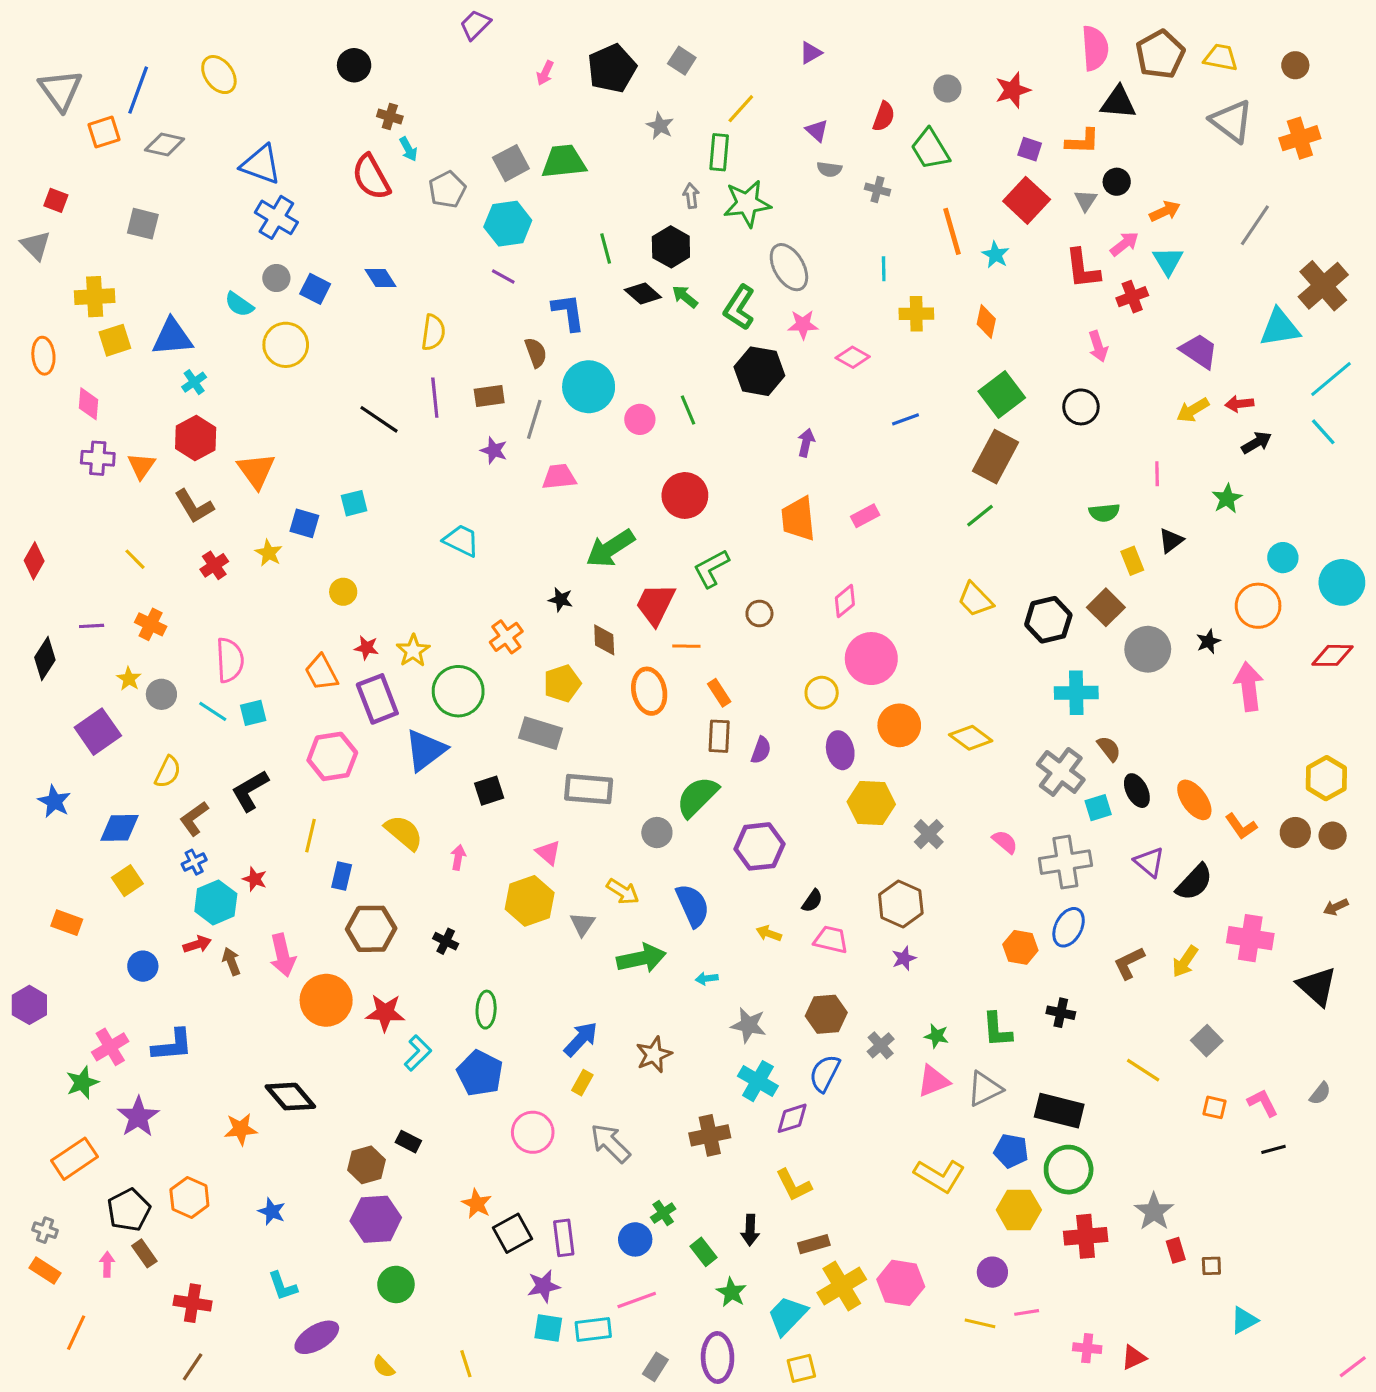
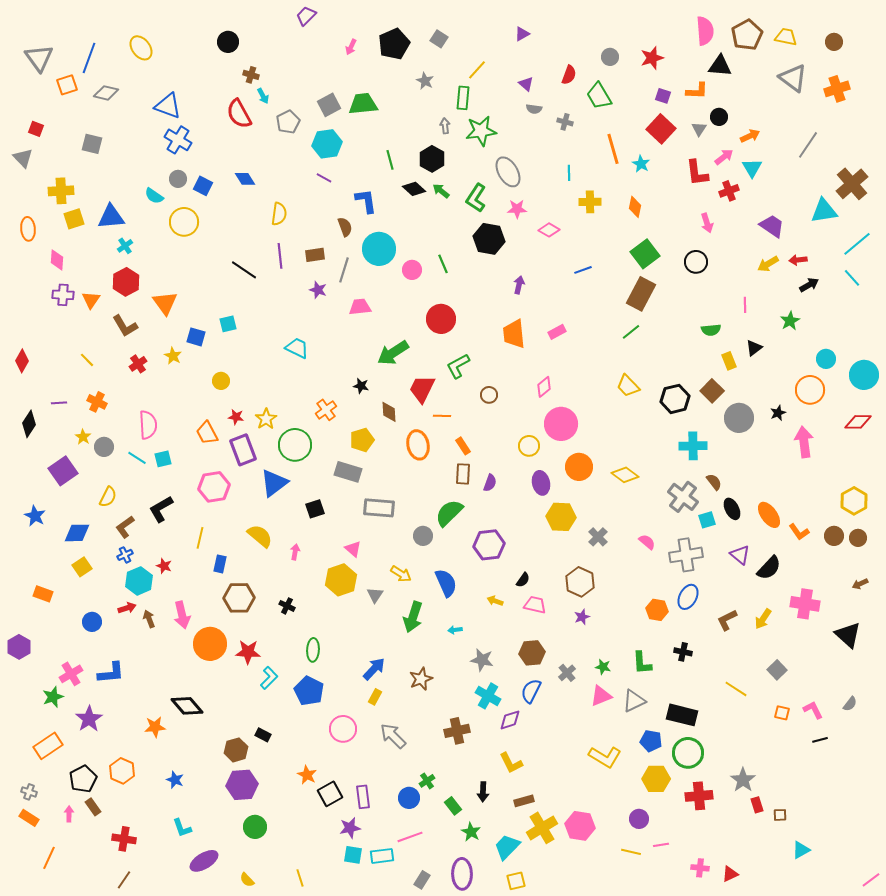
green arrow: (641, 958) -> (413, 617), turned 120

